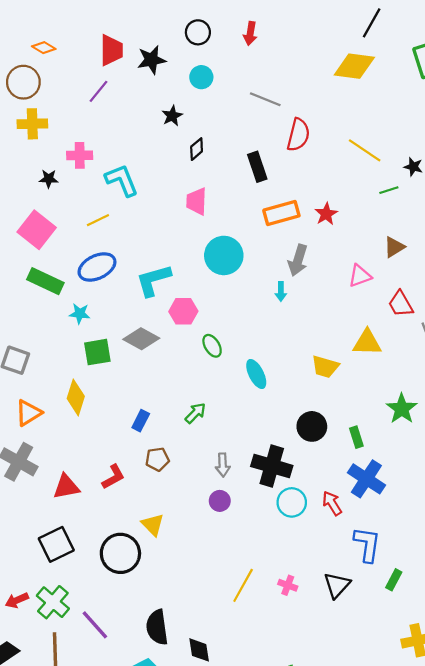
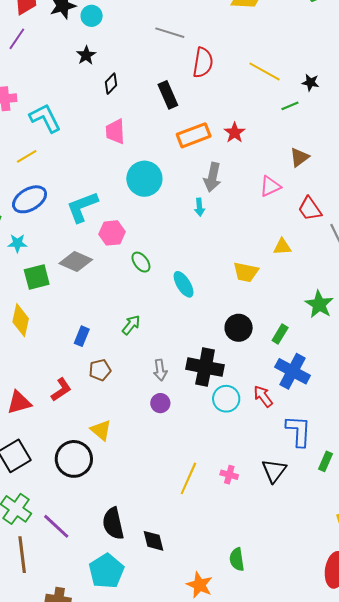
cyan circle: (201, 77) -> (92, 16), moved
yellow triangle: (367, 342) -> (282, 247), size x0.7
green rectangle: (356, 437) -> (280, 334), turned 54

